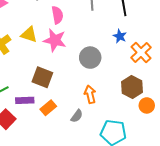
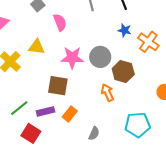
pink star: (55, 40) -> (72, 58), moved
brown hexagon: (132, 87) -> (123, 71), moved
gray semicircle: (77, 116) -> (94, 133), moved

